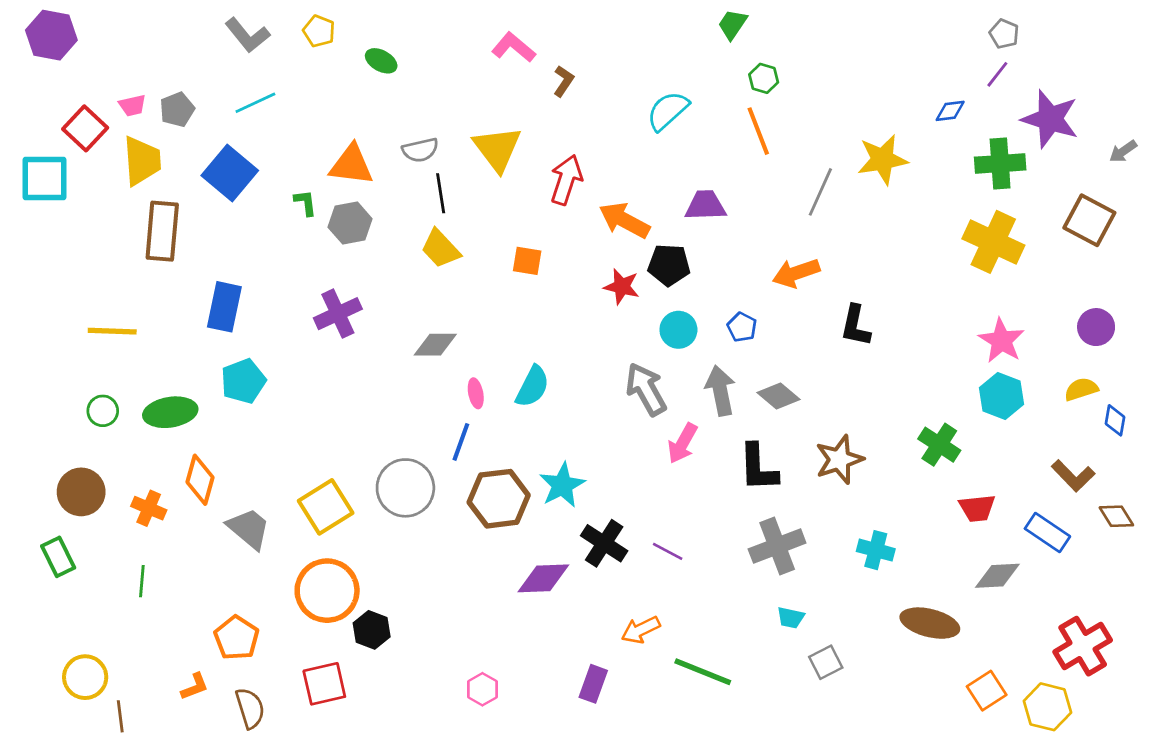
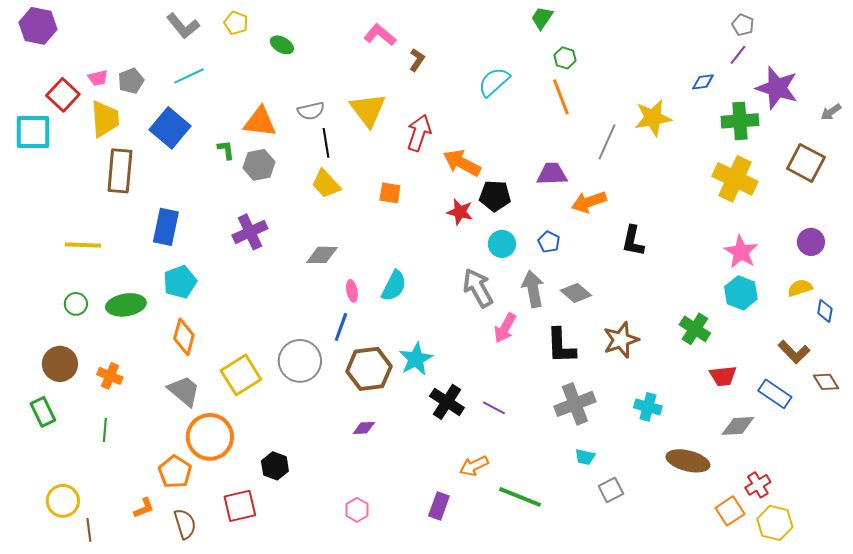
purple trapezoid: (705, 205) -> (552, 174), moved
orange diamond: (200, 480) -> (184, 337), moved
purple diamond: (543, 578) -> (364, 428), moved, size x0.6
orange circle: (327, 591) -> (210, 437), moved
red cross: (1083, 646) -> (758, 485), moved, size x0.6

